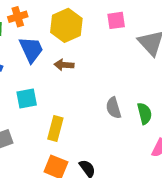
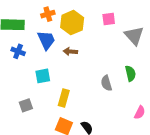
orange cross: (18, 17) -> (48, 14), moved
green semicircle: (144, 113) -> (130, 73), moved

